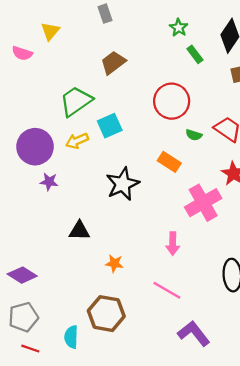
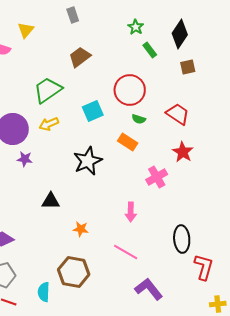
cyan square: (110, 126) -> (93, 111), moved
green semicircle: (194, 135) -> (139, 119), moved
pink cross: (203, 203) -> (157, 177), size x0.7

